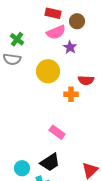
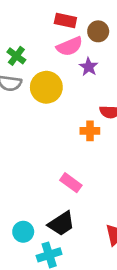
yellow circle: (48, 71) -> (46, 87), moved

